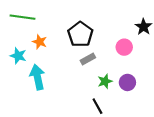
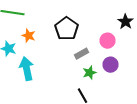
gray rectangle: (88, 59) -> (82, 54), moved
purple circle: (127, 82) -> (110, 65), moved

